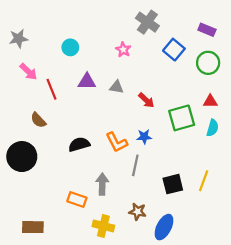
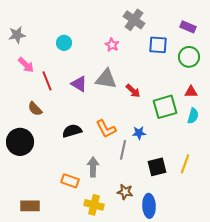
blue square: (174, 50) -> (158, 45), turned -36
purple triangle: (87, 82) -> (79, 84), moved, turned 30
gray triangle: (117, 87) -> (106, 79), size x1.6
blue star: (144, 137) -> (139, 133), moved
blue ellipse: (164, 227) -> (149, 206), turned -30

